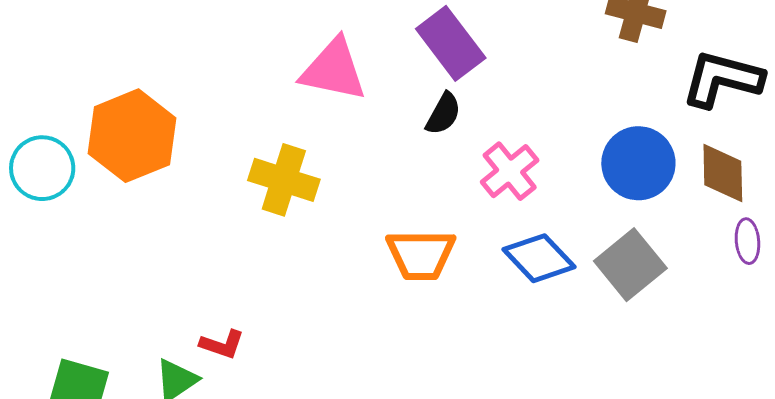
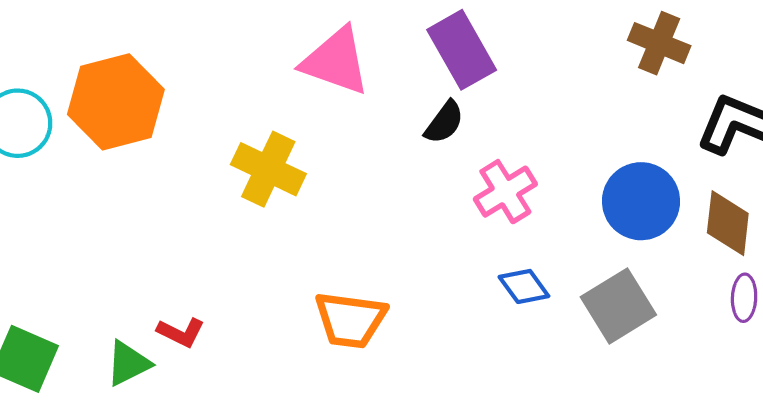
orange trapezoid: (421, 255) -> (350, 320), moved
blue diamond: (539, 258) -> (524, 286), size x0.7

